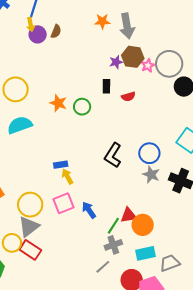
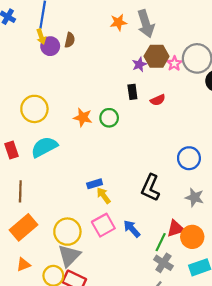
black L-shape: (113, 155) -> (150, 188), moved
gray star: (151, 175) -> (194, 197), moved
gray cross: (113, 245) -> (163, 263), turned -30

